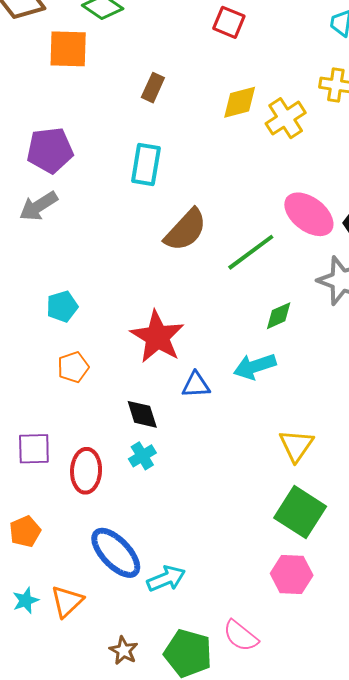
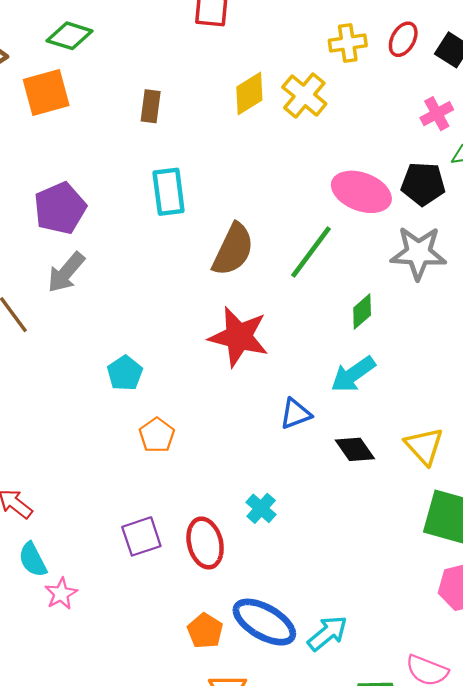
red star: (157, 337) -> (239, 337), moved
black diamond: (142, 414) -> (355, 449), moved
orange pentagon: (25, 531) -> (205, 631), moved

